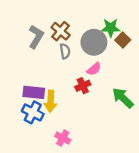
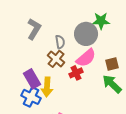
brown cross: (61, 31) -> (56, 59), moved
brown square: (123, 40) -> (112, 64), moved, turned 32
pink semicircle: (94, 69) -> (86, 58), size x1.5
purple rectangle: (34, 92) -> (32, 79), turned 54

